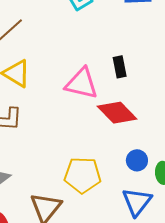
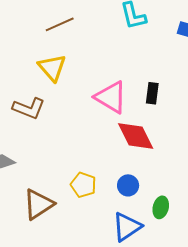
blue circle: (137, 160) -> (128, 185), moved
yellow pentagon: (83, 175) -> (83, 185), size x0.7

